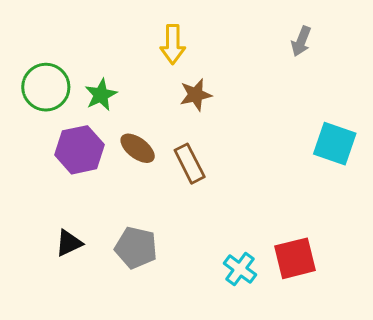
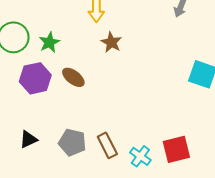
brown star: (196, 95) -> (111, 42), turned -30
brown rectangle: (190, 164) -> (107, 145), moved

